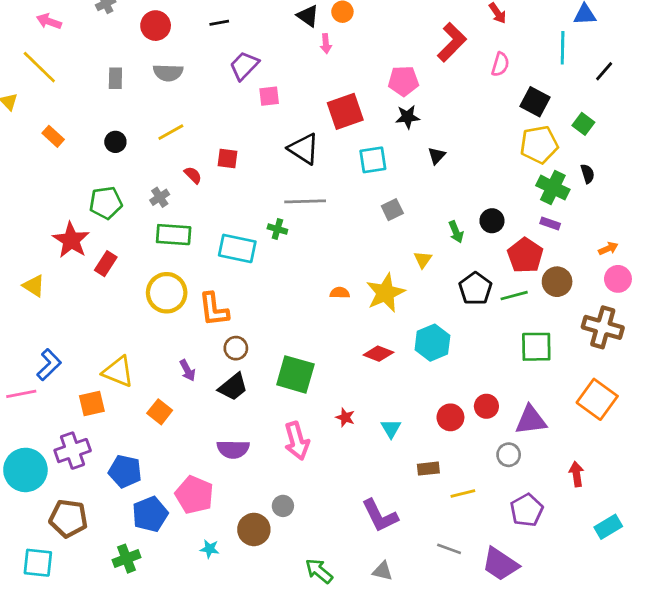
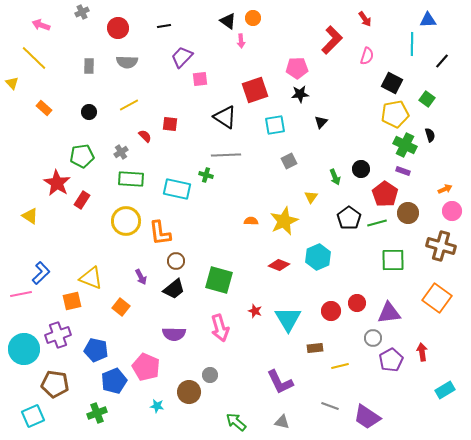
cyan triangle: (391, 428) -> (288, 319), size x1.8
purple pentagon: (527, 510) -> (391, 360), moved
cyan square: (38, 563) -> (33, 416), turned -30

